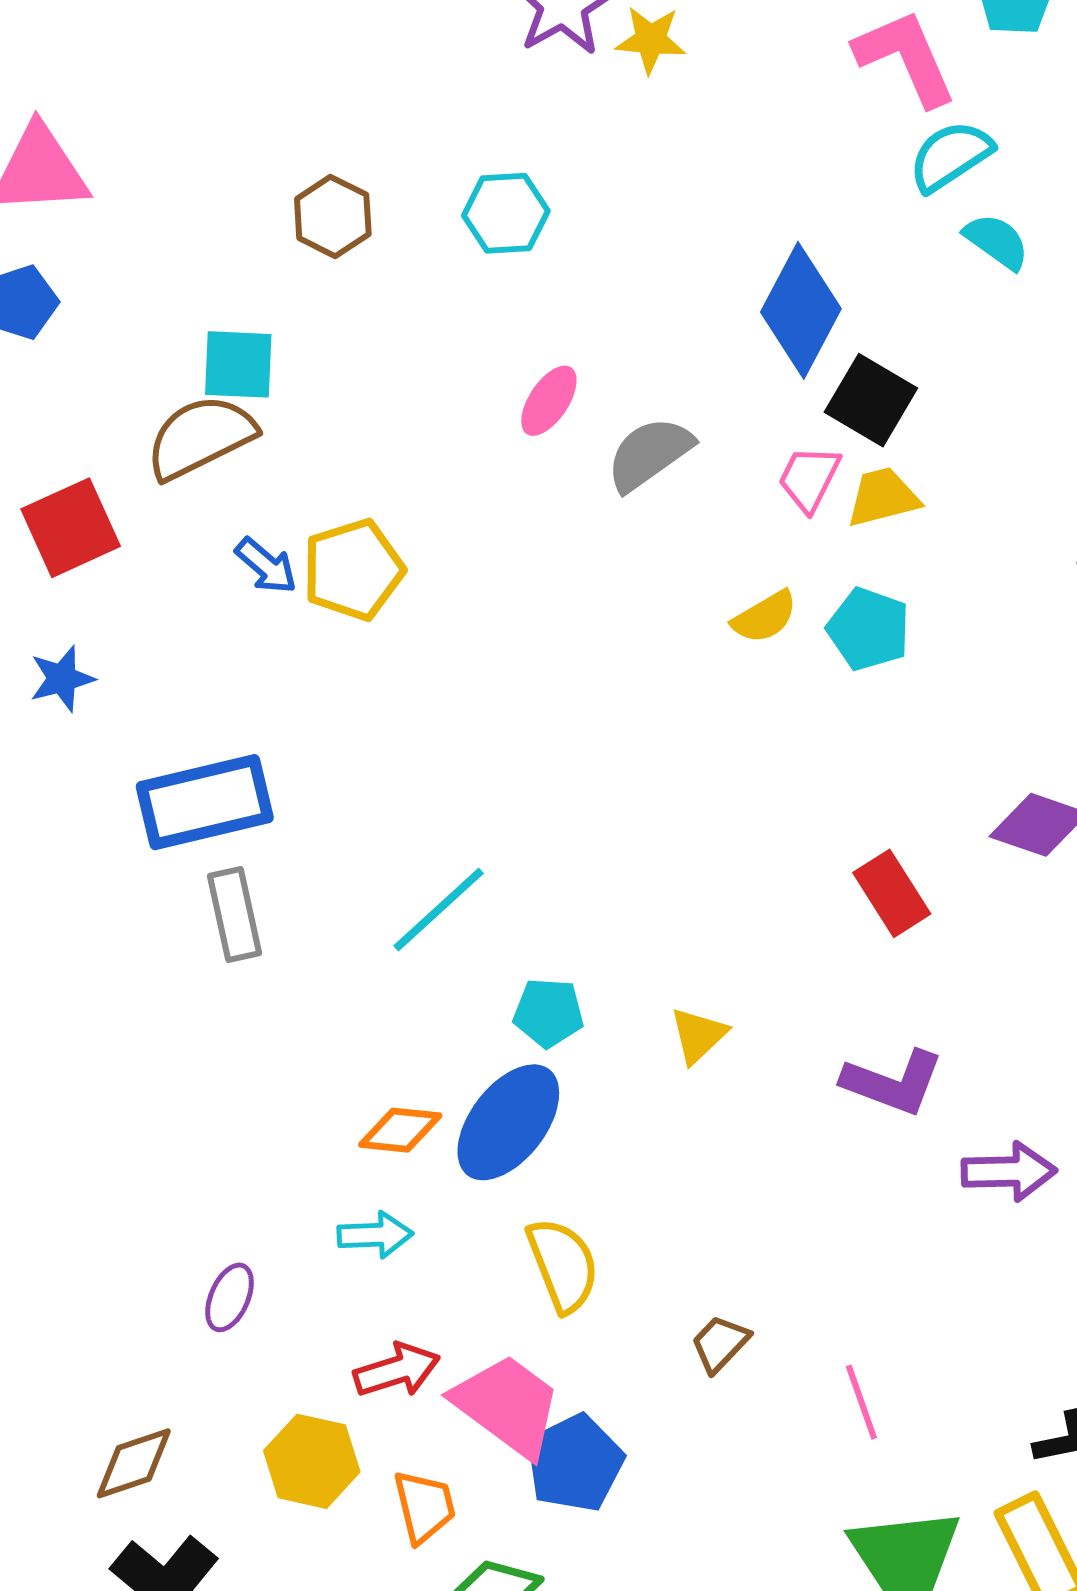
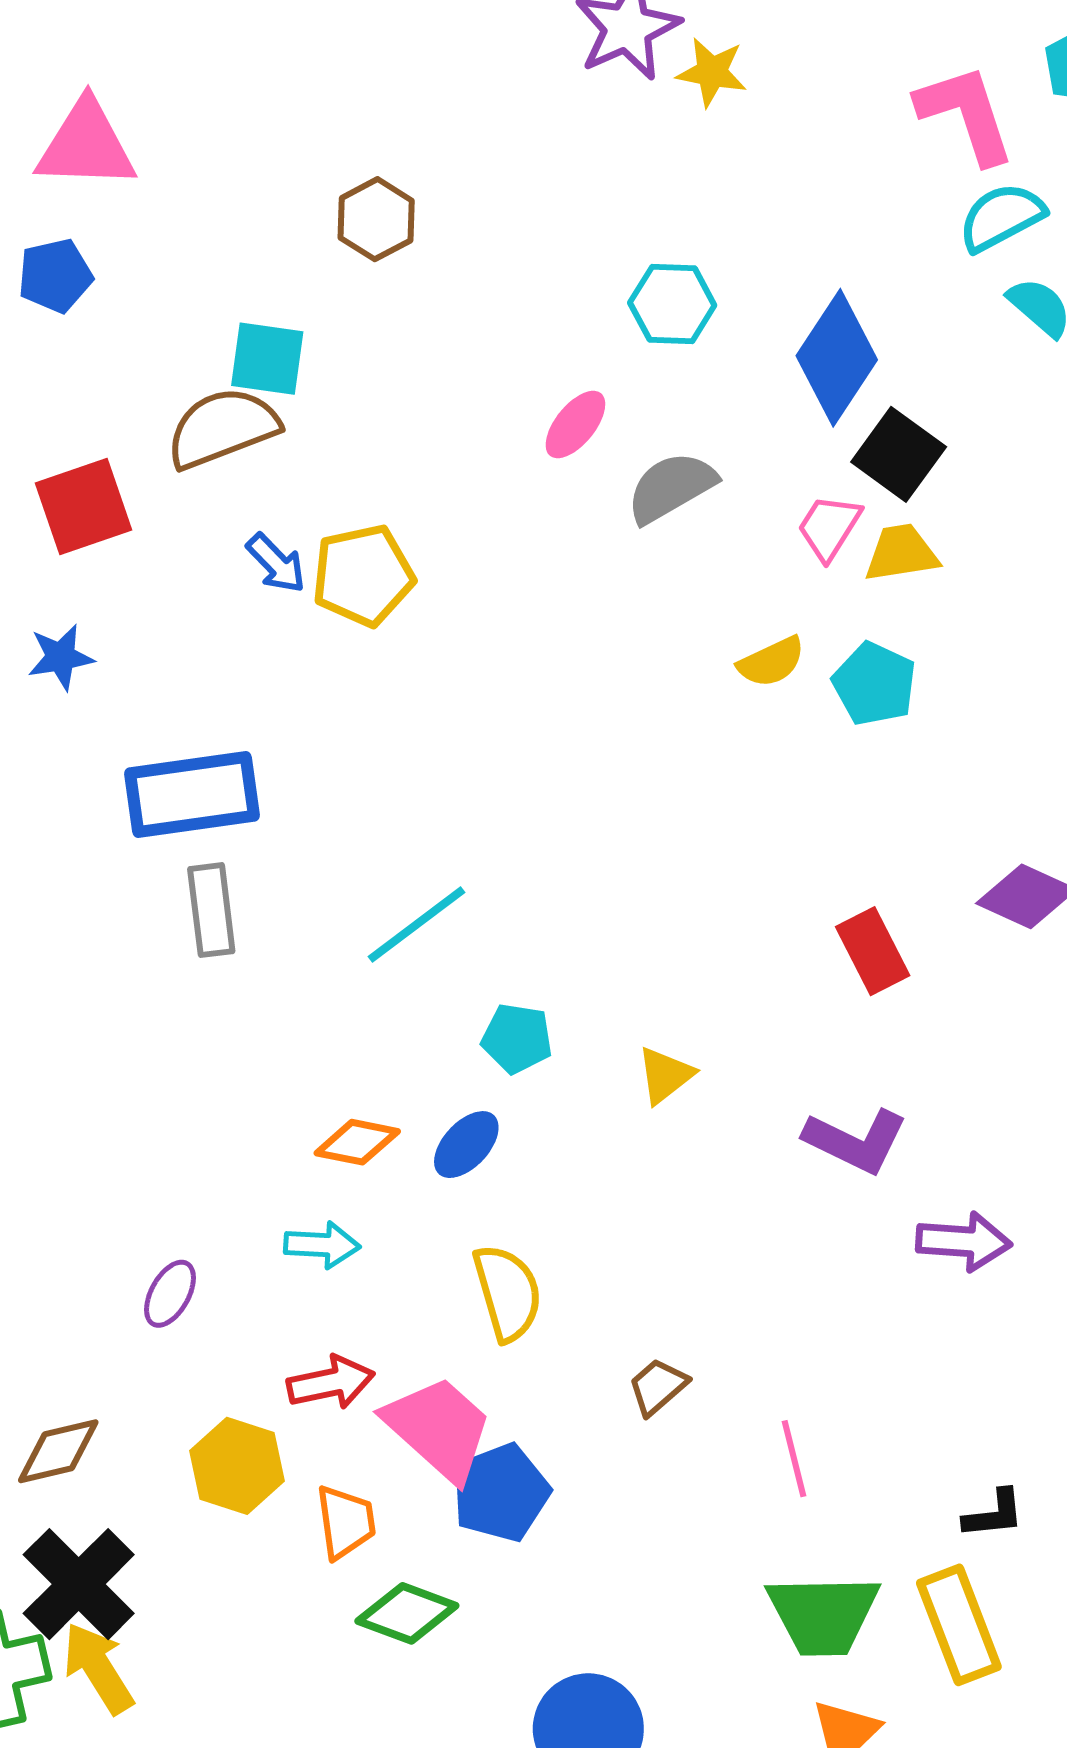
cyan hexagon: (506, 213) -> (672, 304), moved
blue ellipse: (508, 1122) -> (466, 1145), size x0.6

